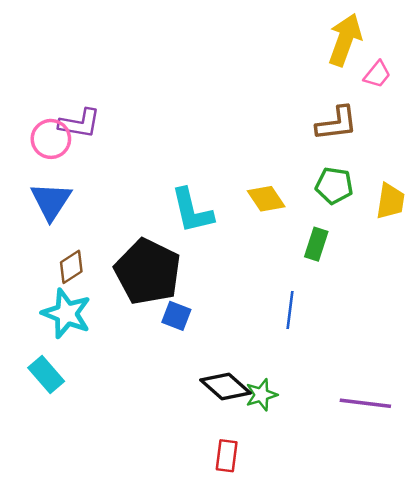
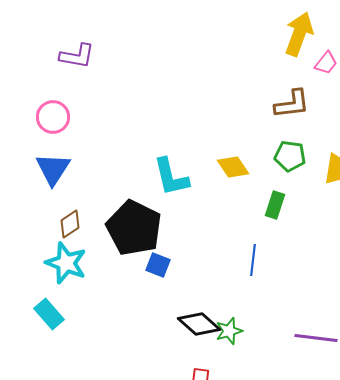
purple L-shape: (80, 123) -> (77, 56), moved

